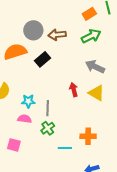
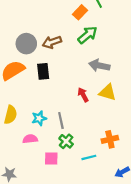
black rectangle: (43, 59) -> (43, 71), turned -42
pink semicircle: (25, 119) -> (30, 139), moved
pink square: (14, 145) -> (51, 158), moved

